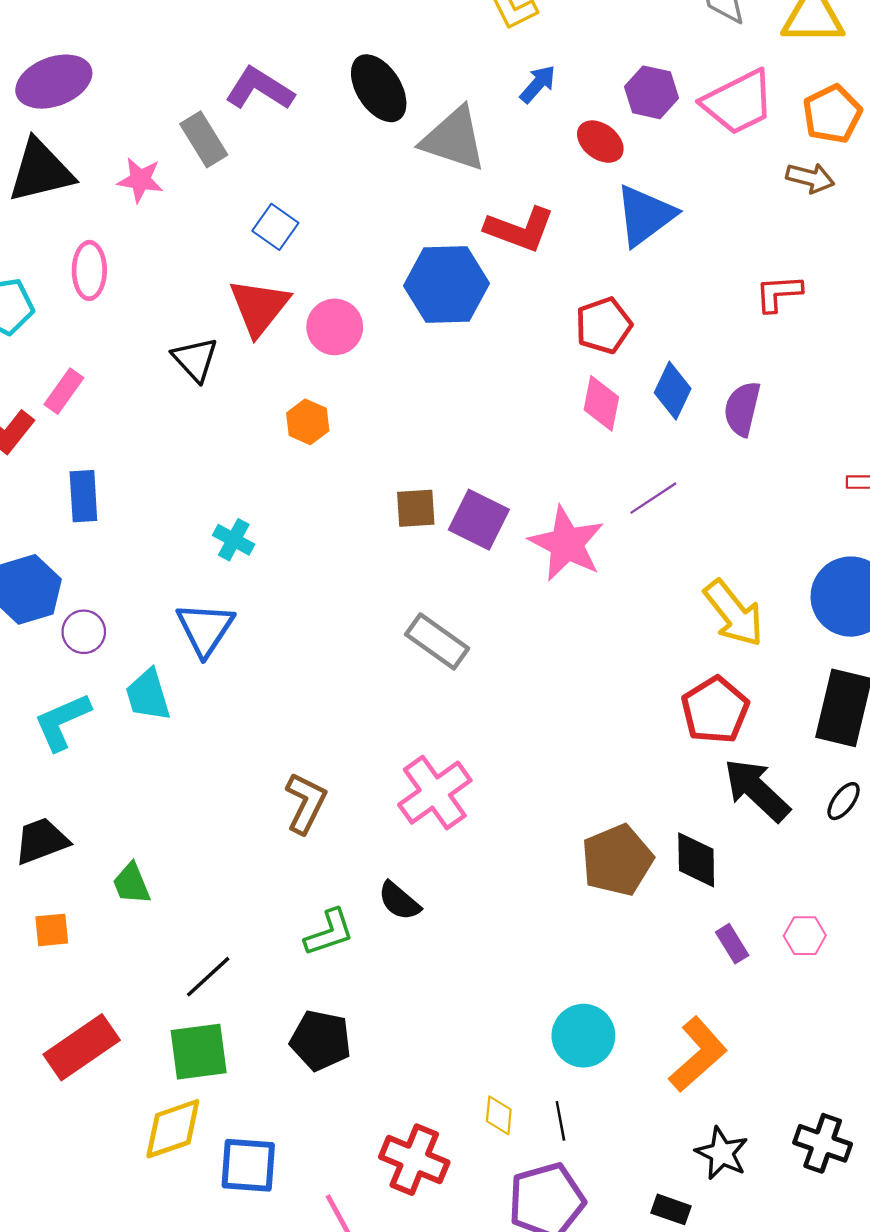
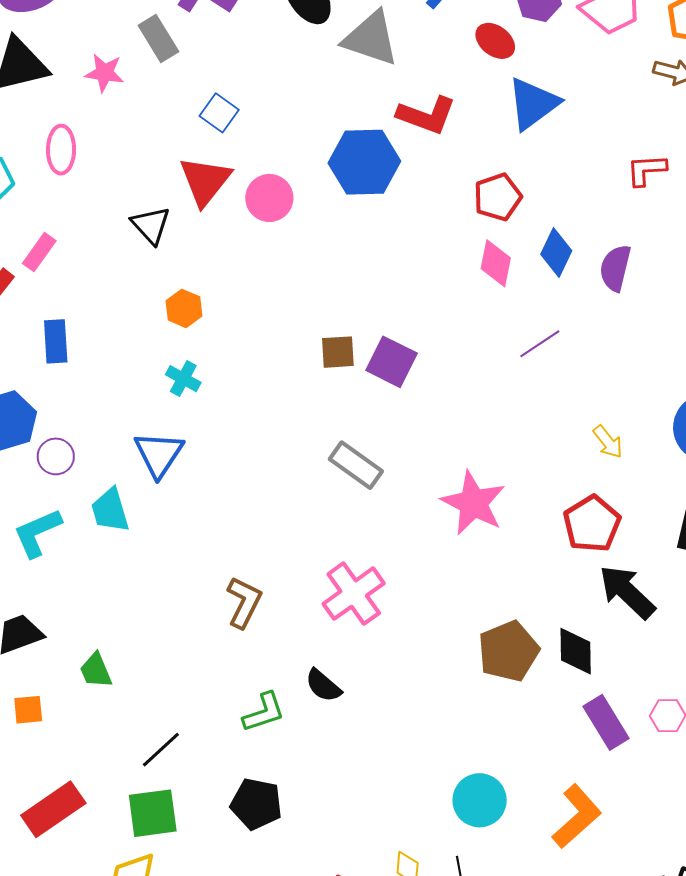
orange hexagon: (308, 422) -> (184, 308), moved
pink star: (567, 544) -> (473, 503), moved
yellow arrow: (734, 613) -> (608, 442), size x0.6
purple rectangle: (732, 944) -> (606, 722), size x1.6

